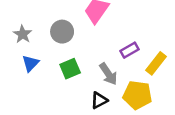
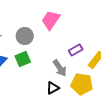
green square: (70, 69) -> (23, 59), moved

